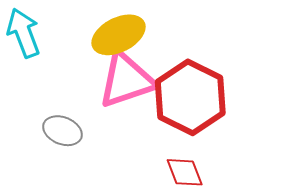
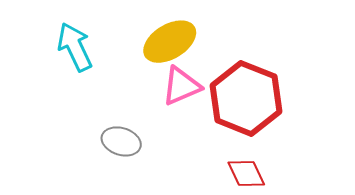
pink triangle: (127, 80) -> (181, 86), size x0.7

